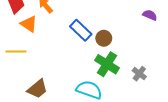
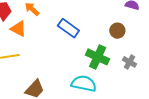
brown circle: (104, 38) -> (117, 31), moved

